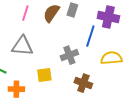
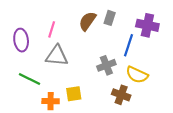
pink line: (25, 13) -> (52, 29), moved
yellow semicircle: (111, 58) -> (137, 75), moved, turned -150
yellow square: (44, 75) -> (74, 94), moved

